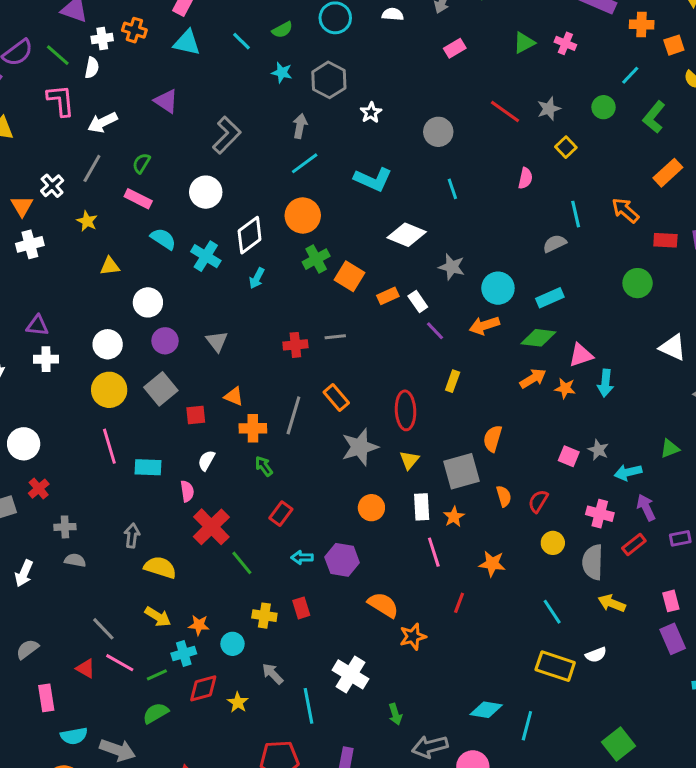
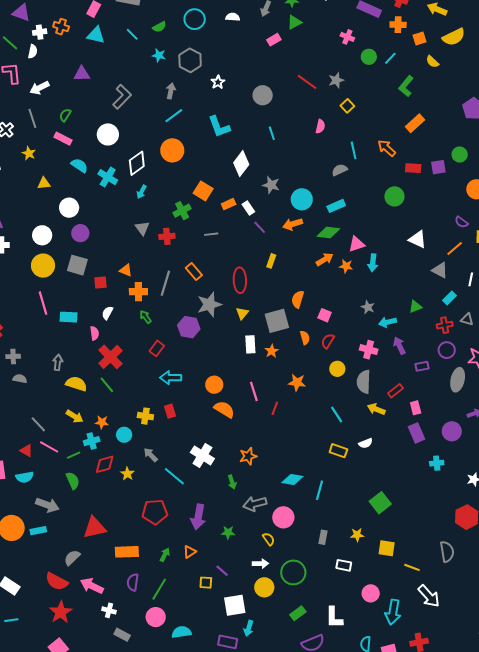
green triangle: (524, 43) -> (294, 22), moved
purple triangle: (166, 101) -> (82, 74), turned -36
green circle: (604, 107) -> (369, 57), moved
gray line: (92, 168) -> (32, 118), turned -48
cyan L-shape: (373, 179) -> (219, 127), turned 45
white diamond: (407, 235) -> (241, 164), turned -75
green cross: (316, 259) -> (182, 211), moved
gray line: (335, 337) -> (211, 234), moved
gray triangle: (217, 341) -> (142, 228), moved
gray square: (161, 389) -> (77, 265), turned -35
pink square: (569, 456) -> (325, 315), moved
orange circle: (371, 508) -> (214, 385), moved
red rectangle: (634, 545) -> (396, 391), moved
pink line: (434, 552) -> (254, 391), moved
cyan arrow: (302, 557) -> (171, 378), size x1.5
purple hexagon: (342, 560) -> (189, 327), moved
green line: (242, 563) -> (107, 385), moved
orange star: (413, 637) -> (248, 456), moved
yellow rectangle: (555, 666) -> (338, 451), size x0.7
cyan line: (308, 706) -> (174, 476), turned -40
green semicircle: (156, 713) -> (73, 481), turned 96
cyan semicircle: (74, 736) -> (25, 477), moved

